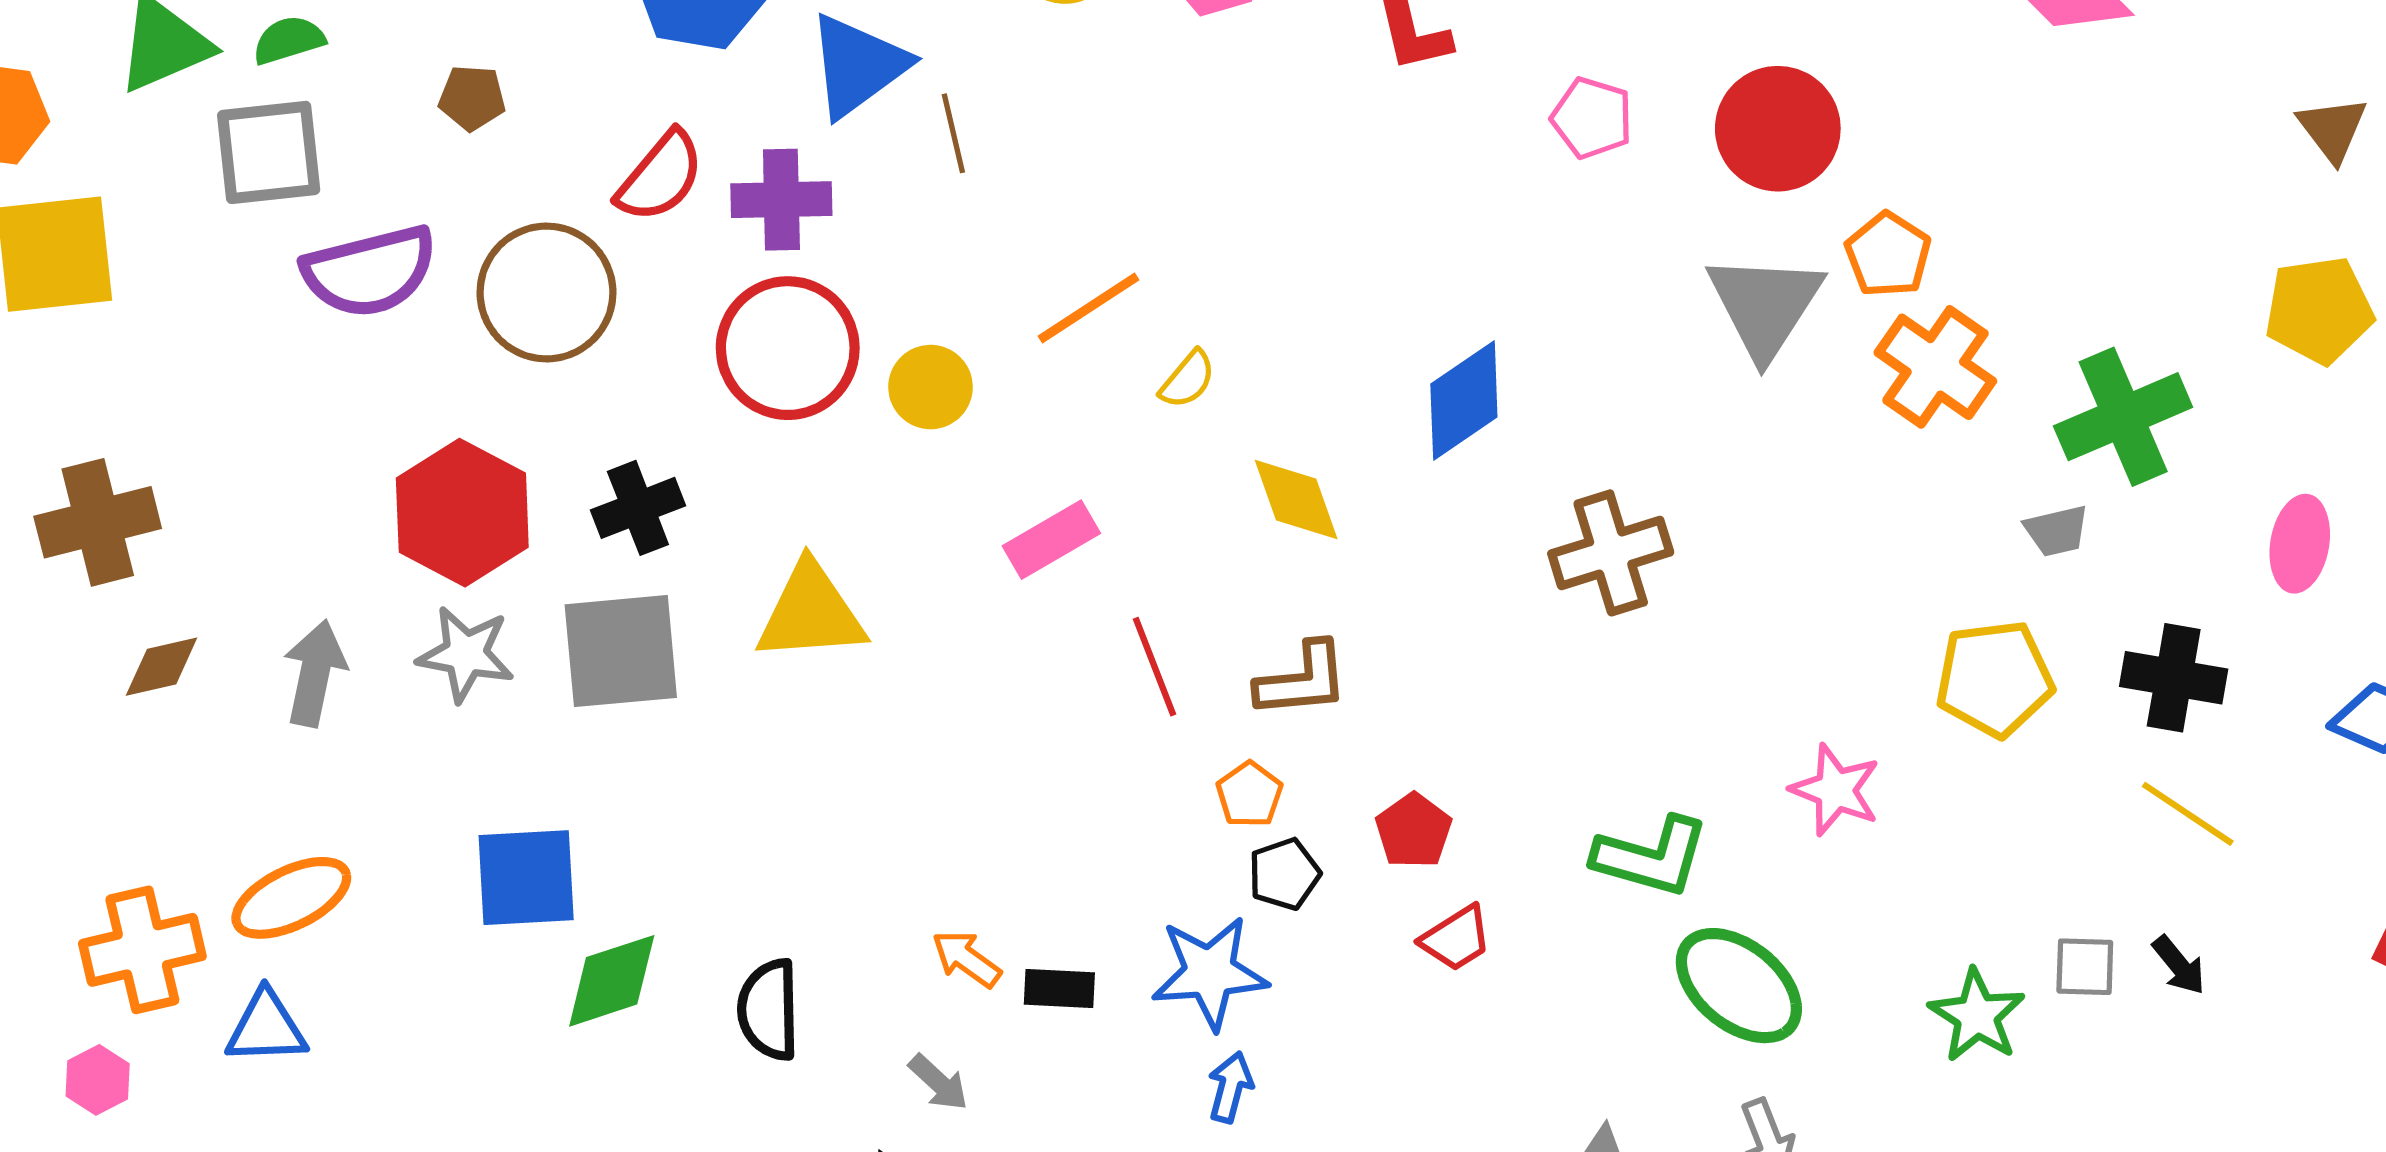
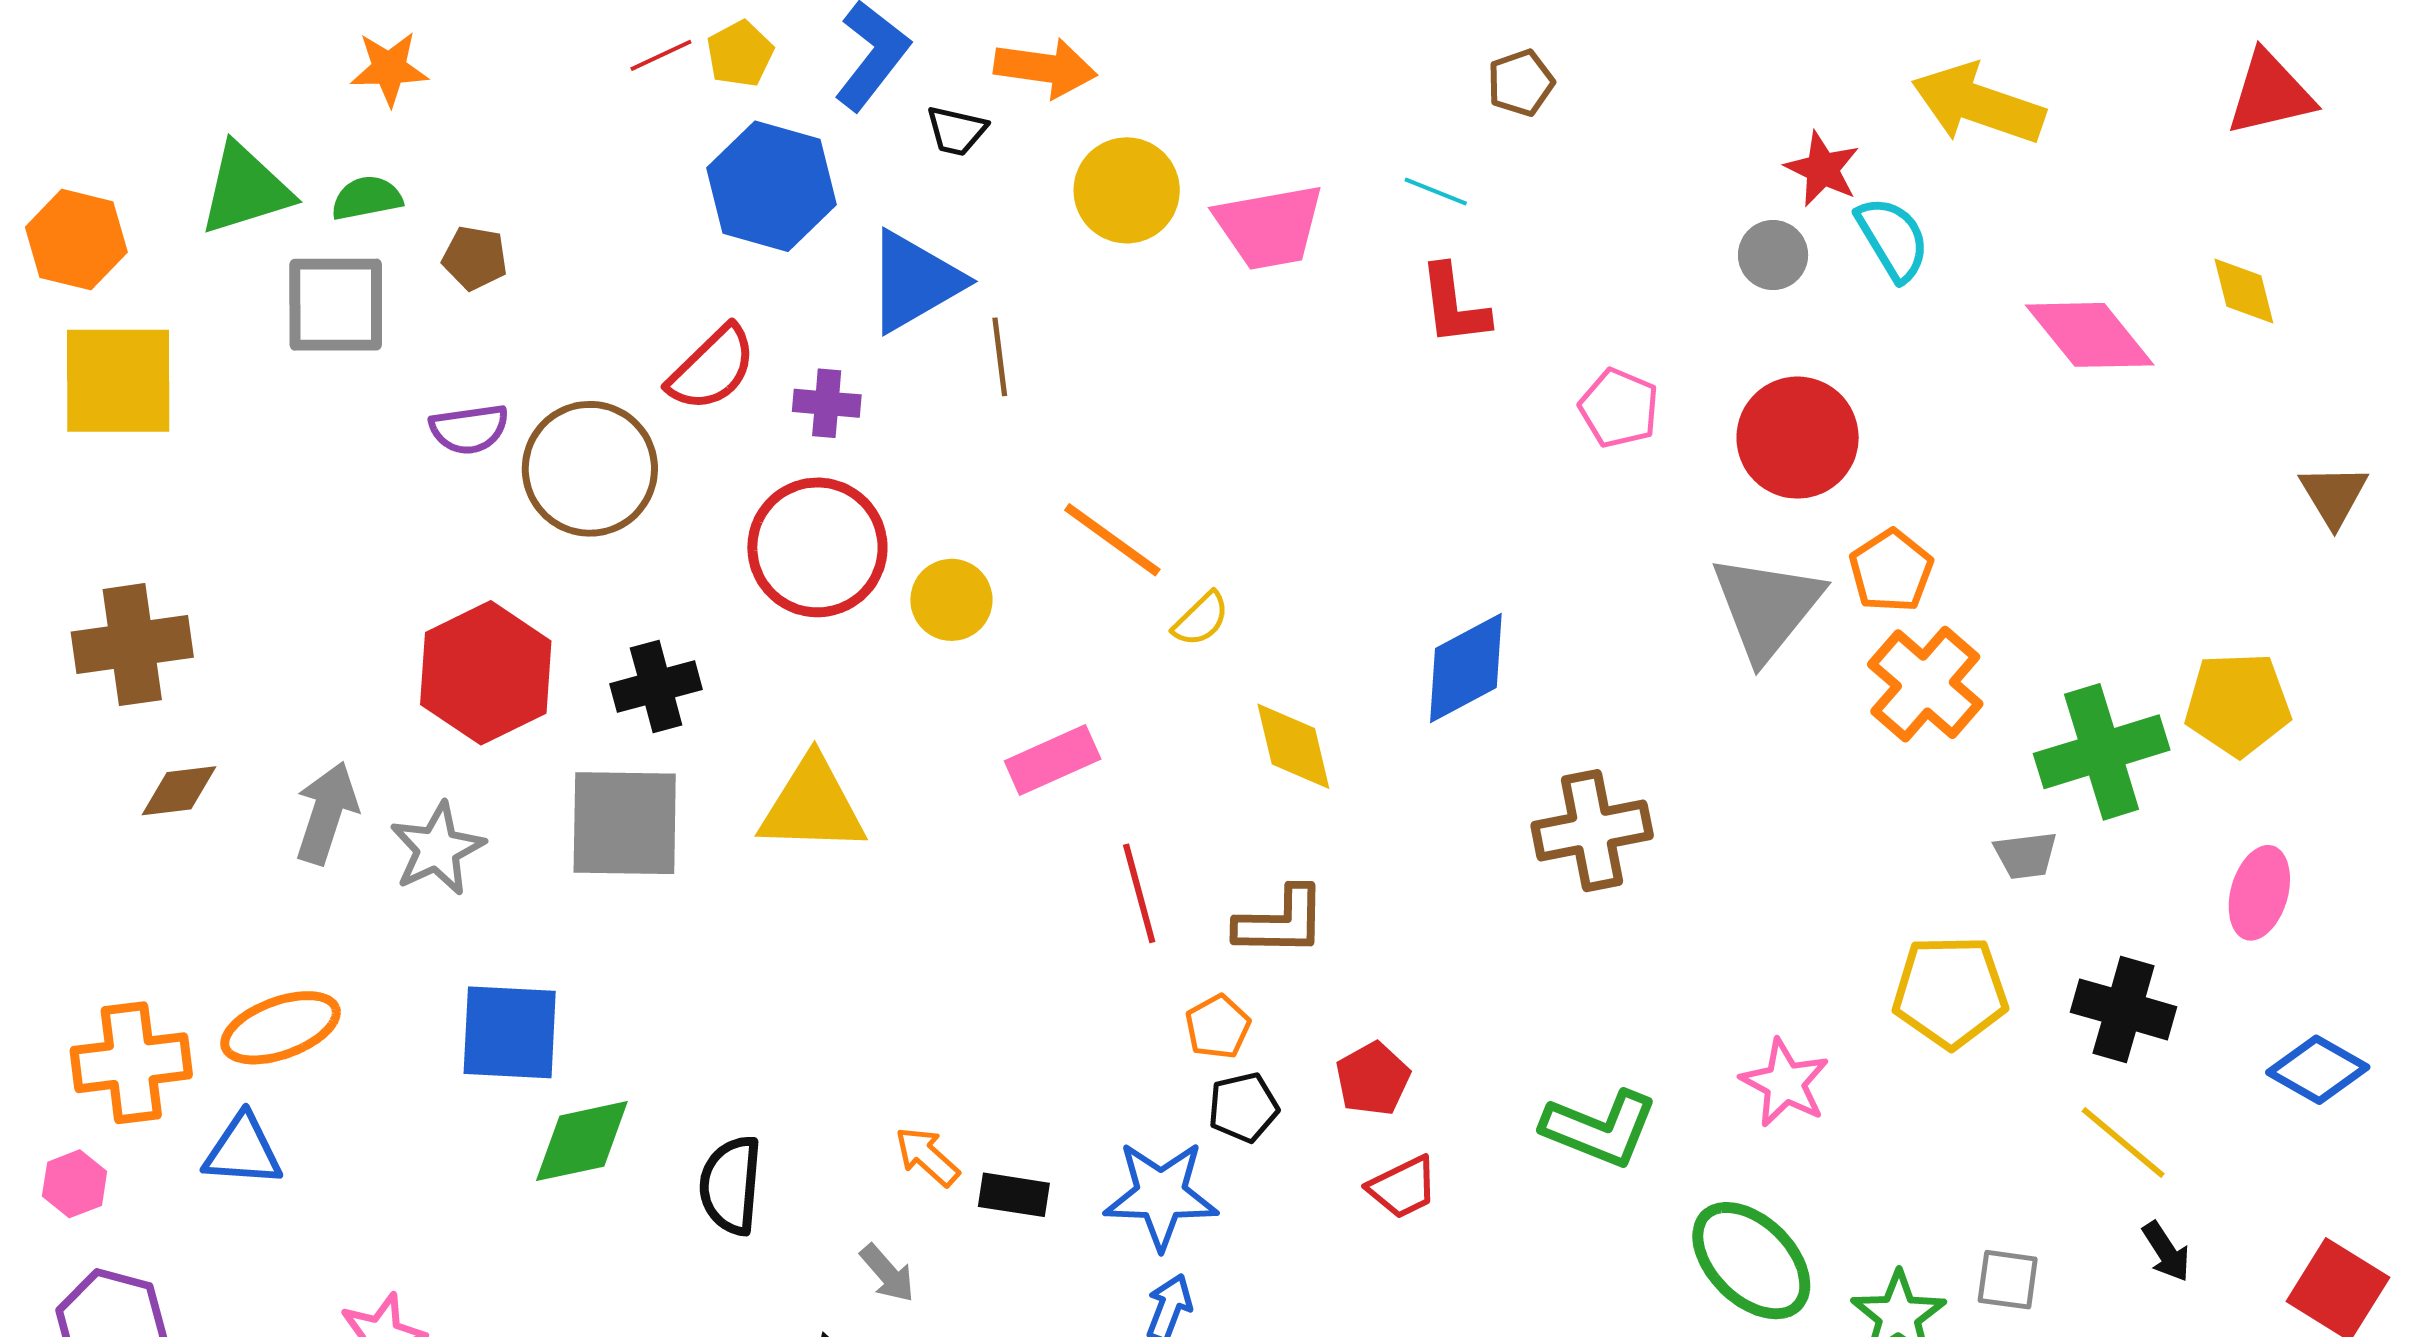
brown pentagon: (472, 98) -> (475, 258), moved
purple cross: (781, 200) -> (827, 403), size x0.7
purple semicircle: (370, 271) -> (469, 429), moved, size x0.6
orange line: (1088, 308) -> (1112, 540), turned 63
yellow pentagon: (2319, 310) -> (2238, 704), moved
gray star: (466, 654) -> (437, 849), moved, turned 30
black arrow: (2179, 965) -> (2166, 1252), moved
green ellipse: (1739, 986) -> (1751, 1261), moved

